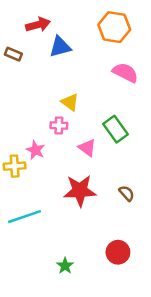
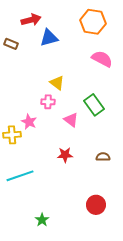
red star: (80, 191) -> (65, 155), size x0.6
brown semicircle: (127, 193) -> (103, 157), turned -48
green star: (65, 266) -> (42, 220), moved

